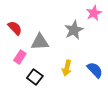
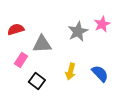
pink star: (94, 13) -> (102, 24), moved
red semicircle: (15, 28) -> (16, 29), turned -63

